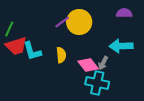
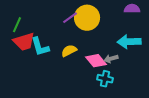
yellow semicircle: (61, 55) -> (69, 51), turned -112
gray arrow: (103, 63) -> (111, 59), turned 48
cyan cross: (97, 83) -> (105, 79), size x0.7

